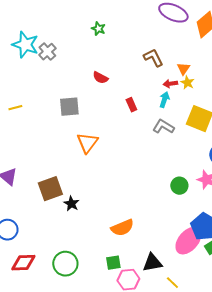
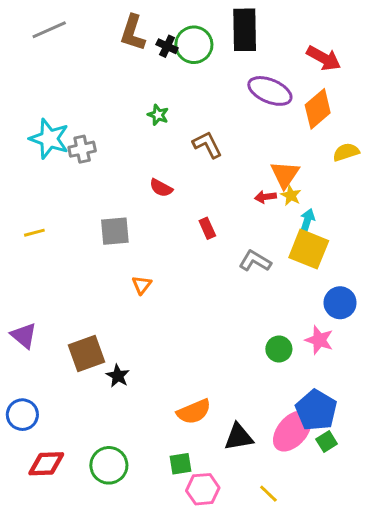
gray cross: (47, 52) -> (82, 149), turned 30
brown L-shape: (153, 58) -> (207, 145), moved
orange triangle: (183, 69) -> (285, 174), size x1.5
cyan arrow: (164, 100) -> (307, 221), moved
orange triangle: (87, 143) -> (142, 285), size x0.6
black triangle: (152, 263) -> (239, 437), moved

